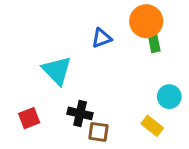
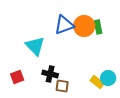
orange circle: (146, 21) -> (84, 26), moved
blue triangle: (102, 38) -> (64, 25), size x1.5
cyan circle: (169, 97) -> (108, 78), moved

